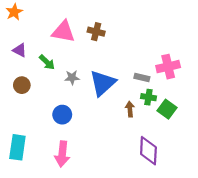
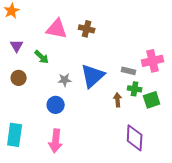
purple triangle: (20, 50) -> (17, 46), turned 32
gray star: (72, 77) -> (65, 80), moved
green square: (167, 109) -> (152, 100), turned 36

